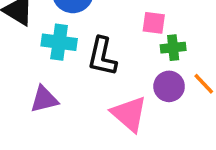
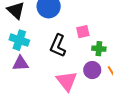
pink square: (154, 23) -> (83, 32), moved, turned -32
cyan cross: (59, 42) -> (19, 40), moved

